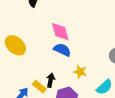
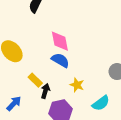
yellow rectangle: (39, 87) -> (35, 80), moved

